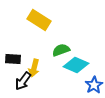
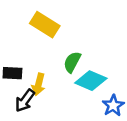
green semicircle: (61, 50) -> (72, 62), turned -42

